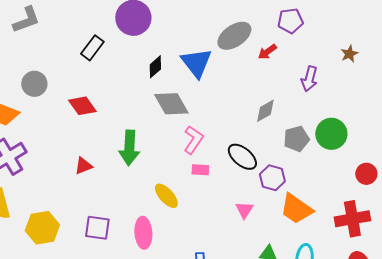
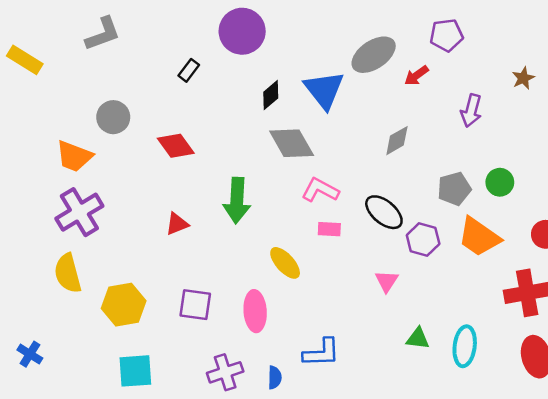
black rectangle: (92, 48) -> (189, 70), size x0.7
gray diamond: (265, 111) -> (397, 141), moved
green circle: (331, 134) -> (500, 182), size x0.7
pink L-shape: (193, 140) -> (320, 190), turned -96
orange trapezoid: (296, 209) -> (479, 237), moved

